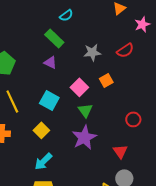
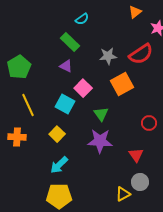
red semicircle: (125, 50) -> (141, 54), size x1.4
orange square: (106, 80) -> (122, 84), size x1.6
pink square: (79, 87) -> (83, 88), moved
purple star: (84, 137) -> (100, 141), turned 30

